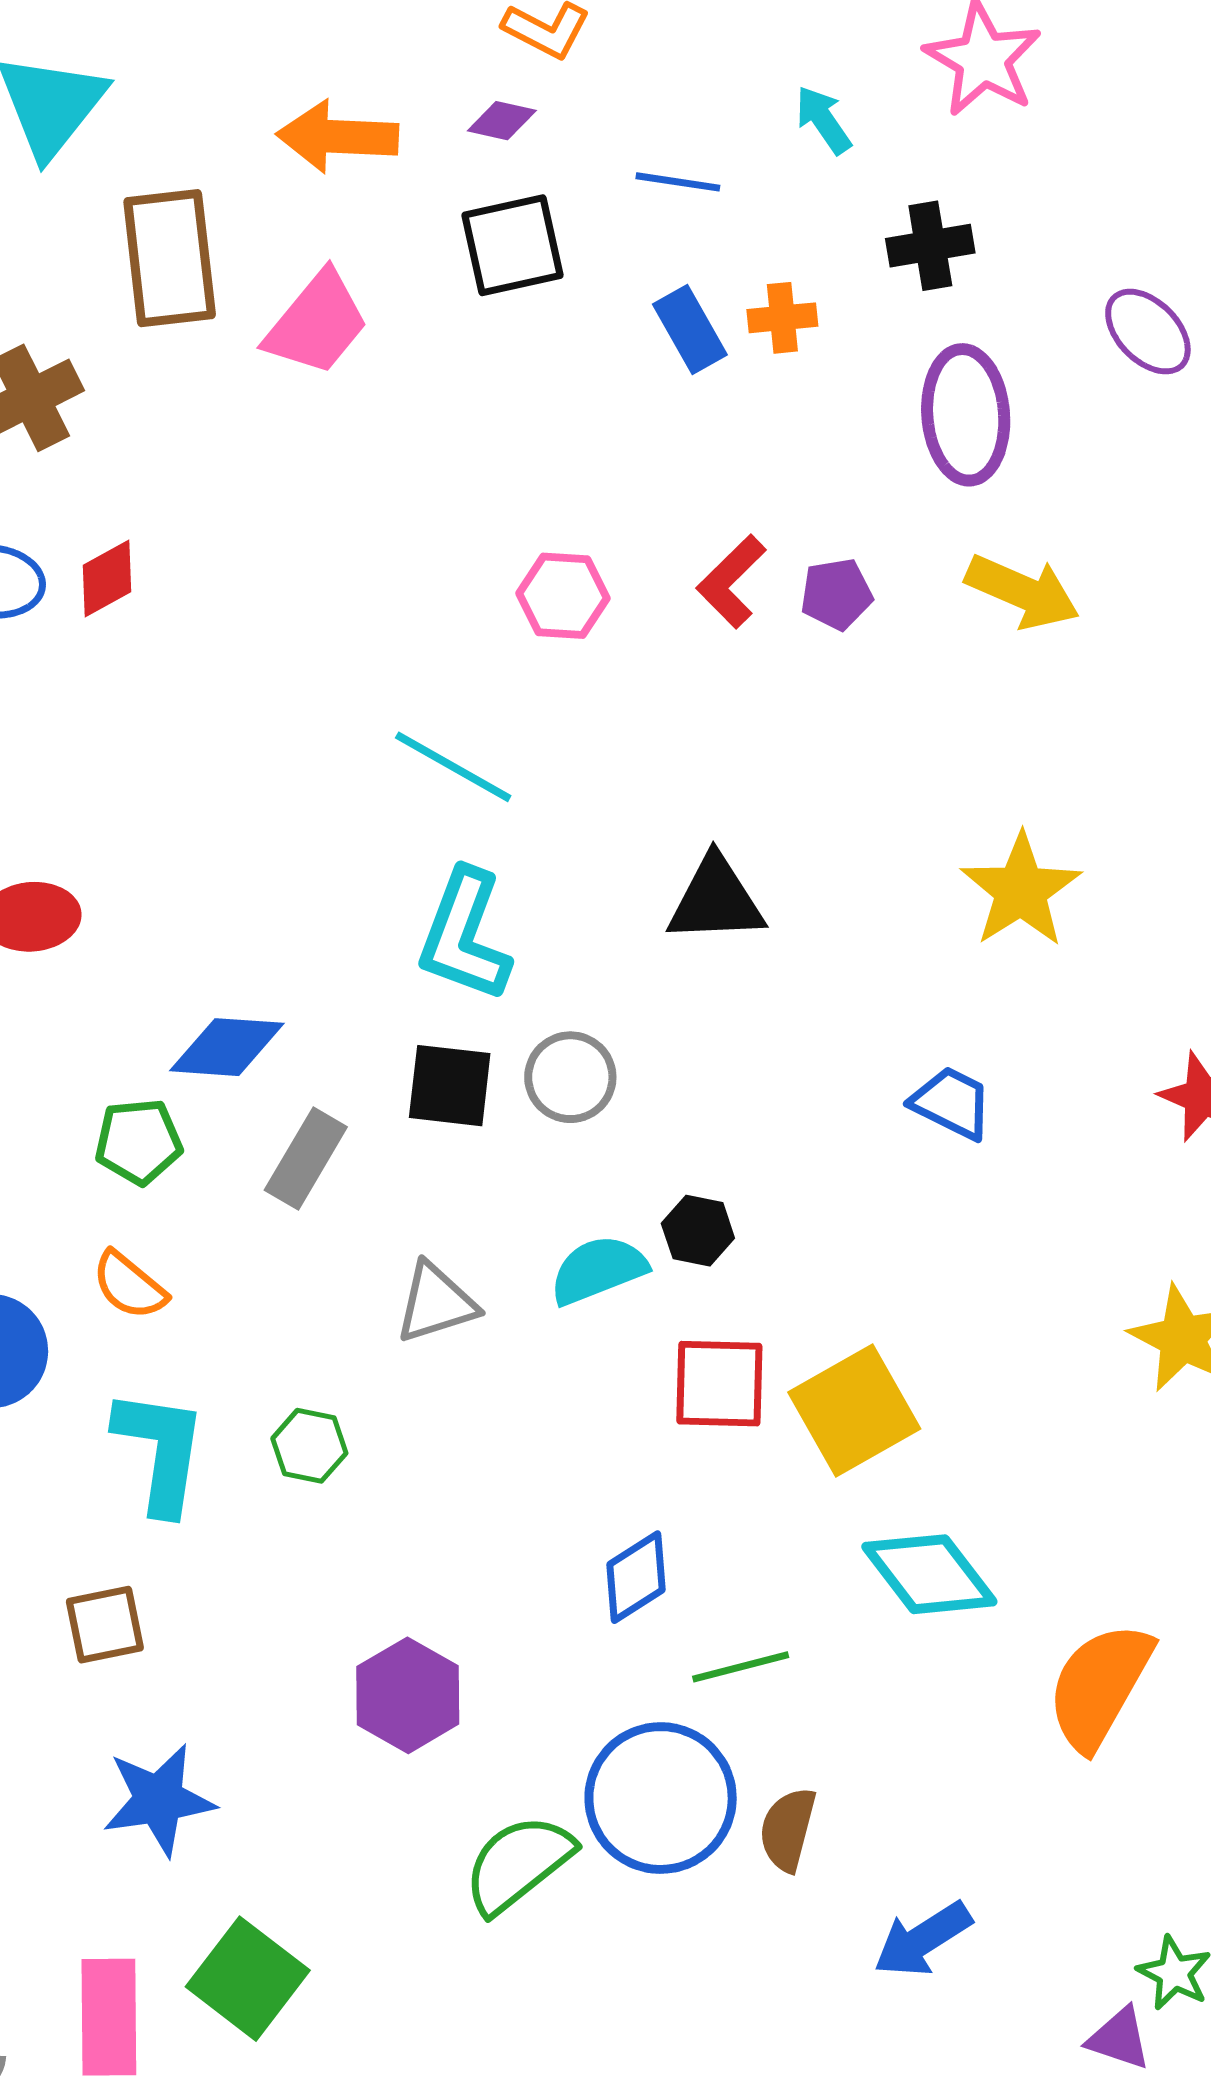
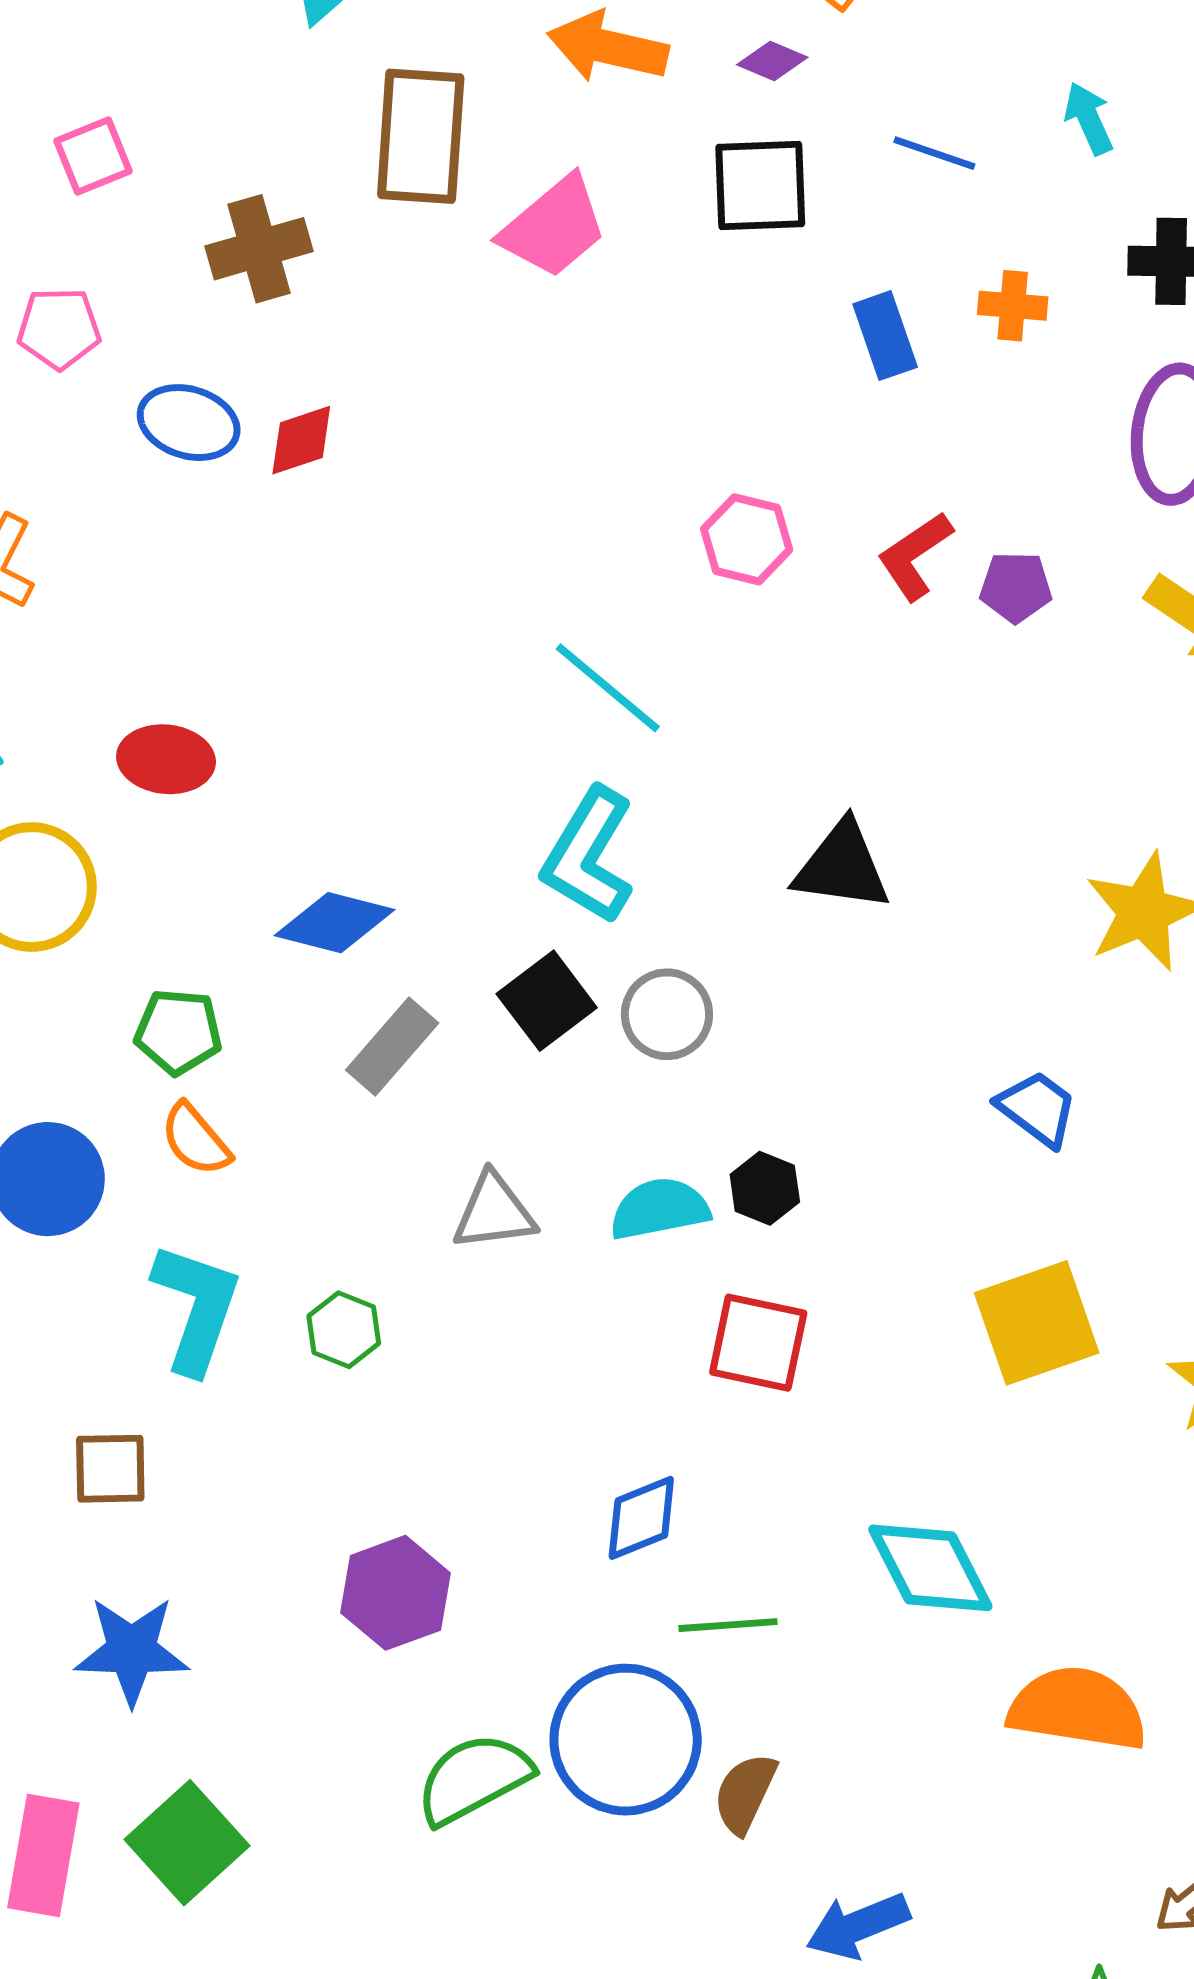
blue rectangle: (690, 329) -> (885, 336), moved
black square: (450, 1086) -> (547, 1001), turned 36
green pentagon: (138, 1142) -> (178, 1032), moved
yellow square: (854, 1410) -> (1037, 1323), moved
orange semicircle: (1100, 1686) -> (1078, 1709), turned 59

